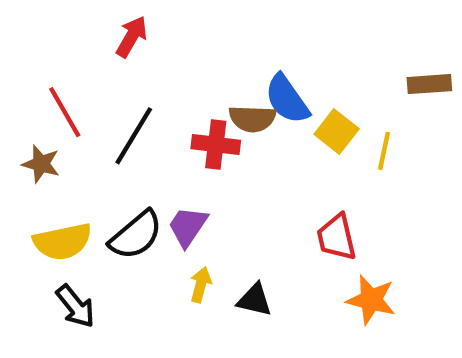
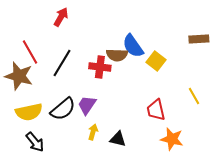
yellow line: (384, 151) -> (194, 96), moved, turned -42
brown star: (41, 164) -> (19, 76), size x1.6

